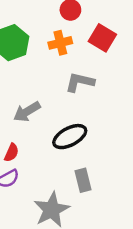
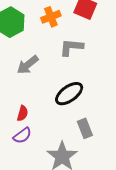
gray arrow: (27, 112) -> (28, 65), moved

